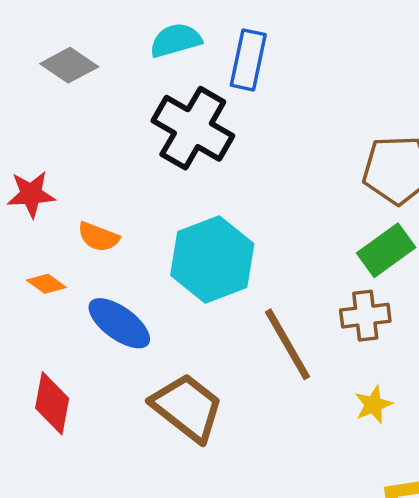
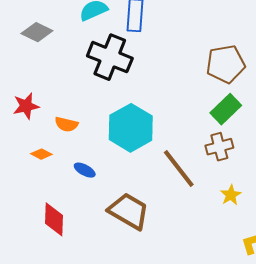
blue ellipse: (119, 323) -> (85, 170), size x0.6

